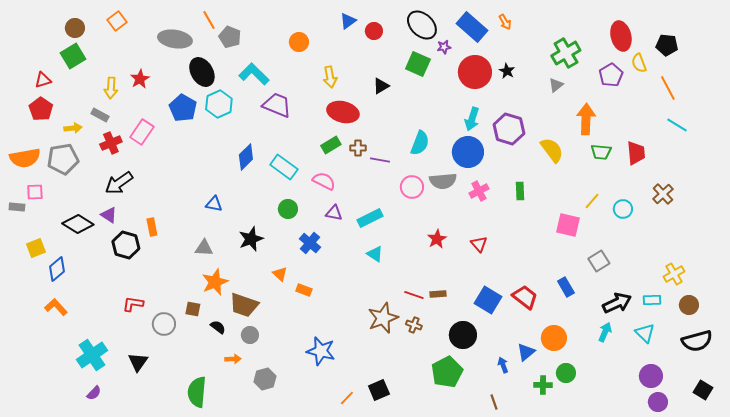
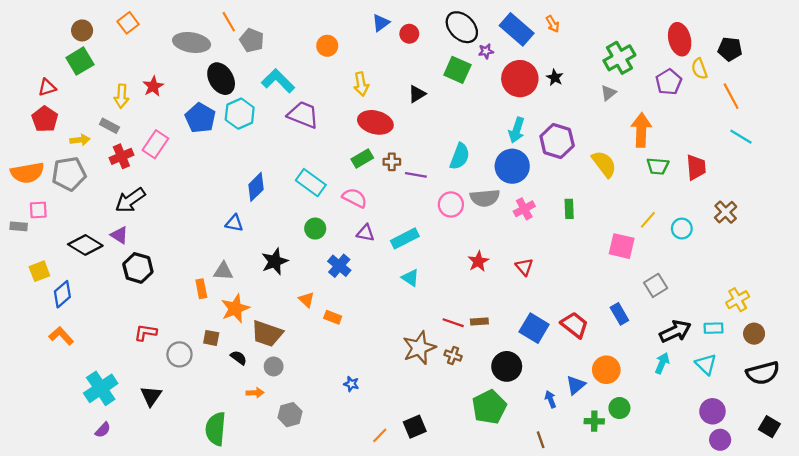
blue diamond: (246, 157) -> (256, 187), moved
orange rectangle: (152, 227) -> (201, 289), moved
blue star: (321, 351) -> (351, 384), size x0.5

